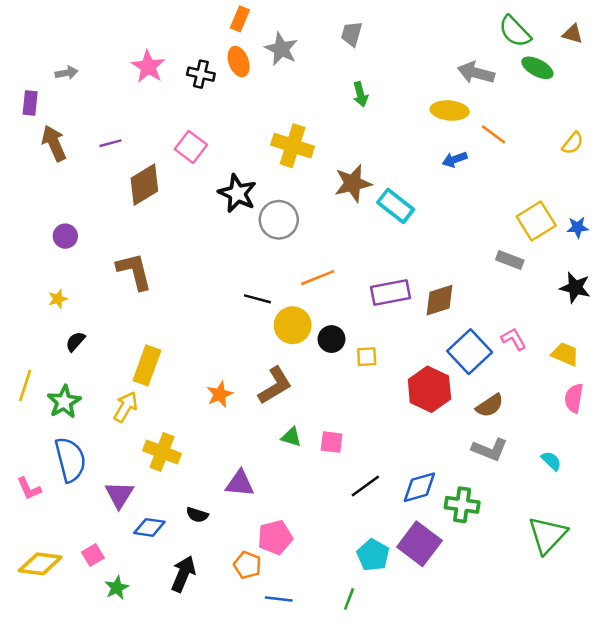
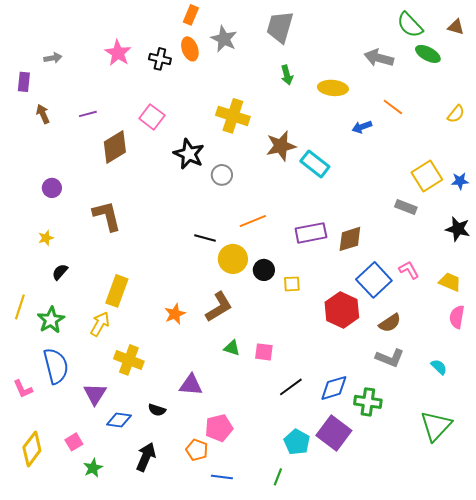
gray trapezoid: (352, 34) -> (280, 27), size x1.6
yellow ellipse: (450, 111) -> (333, 88), moved
brown arrow: (54, 143) -> (43, 114), size x0.7
gray circle: (279, 220) -> (222, 175), size x0.7
yellow diamond: (40, 564) -> (32, 449), turned -60

